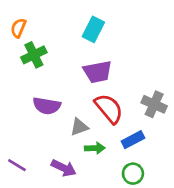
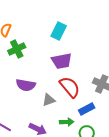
green arrow: (95, 148) -> (67, 122), moved

